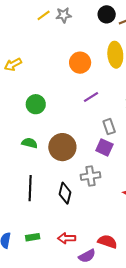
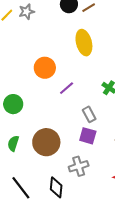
orange circle: (80, 63) -> (45, 68), moved
green semicircle: (30, 143) -> (13, 143), turned -77
black line: (30, 188) -> (21, 188), turned -30

